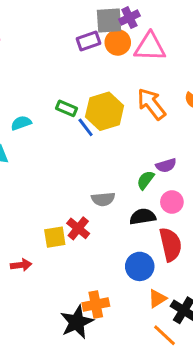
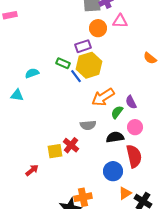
purple rectangle: (88, 41) -> (83, 46), moved
orange circle: (118, 42) -> (98, 28), moved
pink triangle: (150, 47) -> (120, 21), size x0.7
orange arrow: (151, 104) -> (103, 97), moved, turned -85
purple semicircle: (166, 165) -> (131, 102), turned 80
red arrow: (21, 265) -> (32, 170), turned -32

